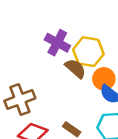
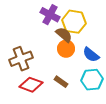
orange circle: (104, 79) -> (66, 49), moved

